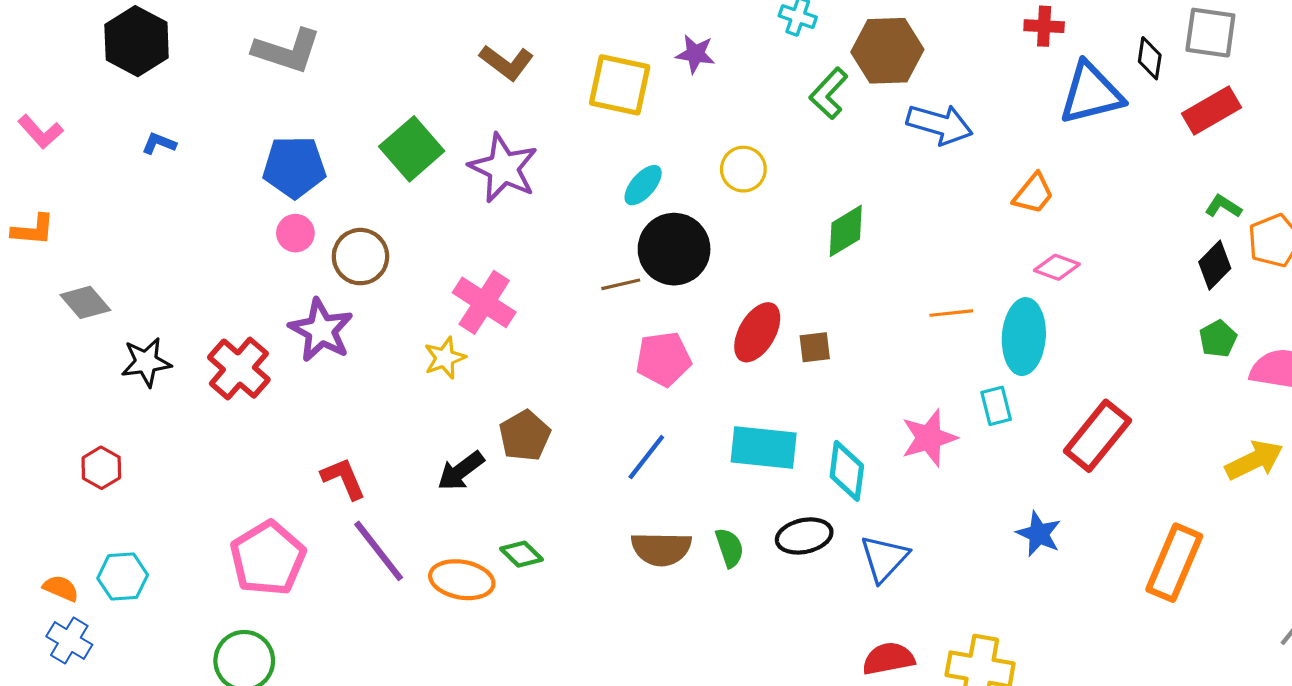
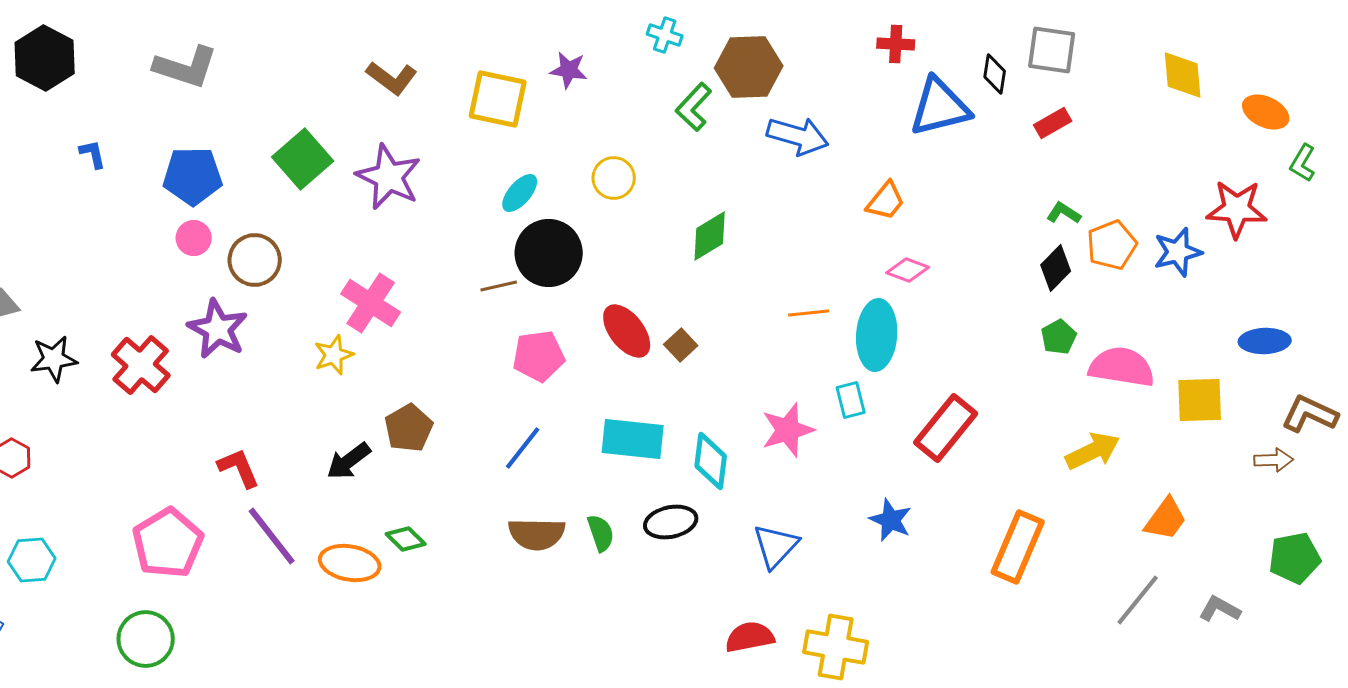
red rectangle: (1212, 110) -> (1053, 123), size x0.7
blue L-shape: (159, 144) -> (93, 154), moved, turned 56
red ellipse: (757, 332) -> (627, 331), turned -68
brown square: (815, 347) -> (681, 345), turned -36
blue triangle: (884, 558) -> (776, 546), moved

